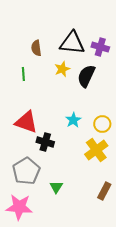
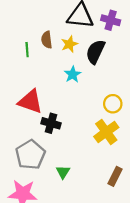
brown semicircle: (36, 48) -> (47, 40), moved
cyan star: (73, 120) -> (73, 74), moved

